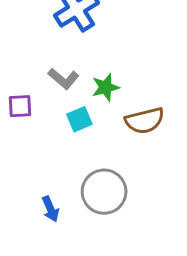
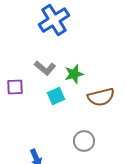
gray circle: (104, 192) -> (84, 141), moved, size x0.7

